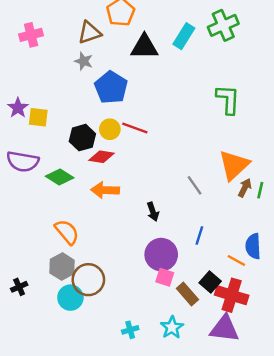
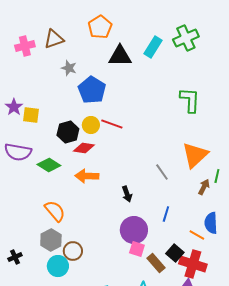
brown triangle: (90, 33) -> (54, 39), moved
brown arrow: (245, 188) -> (204, 187), moved
brown circle: (88, 280) -> (73, 251), size x0.7

